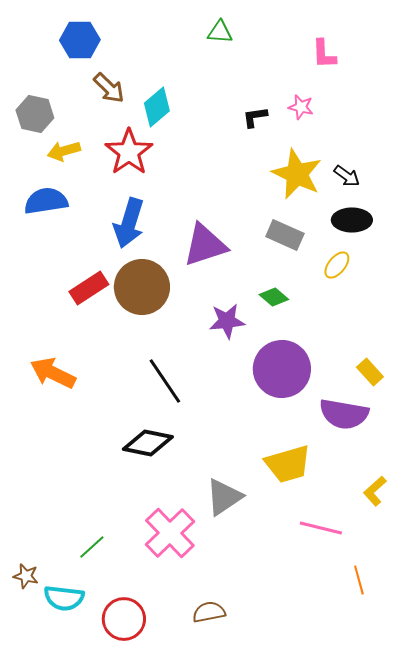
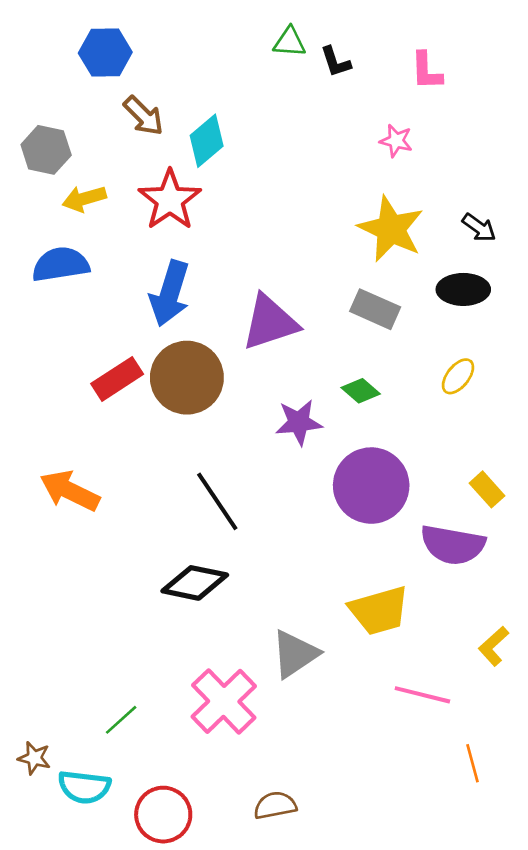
black L-shape: (255, 117) -> (336, 62), moved, turned -100
black arrow: (347, 176) -> (479, 228), moved
yellow ellipse: (337, 265) -> (458, 376), moved

